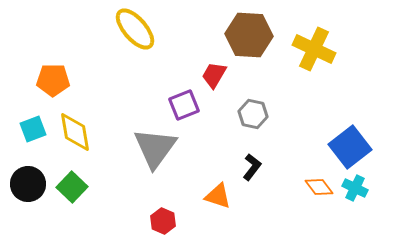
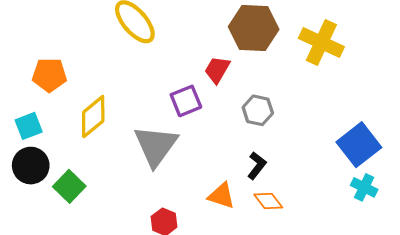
yellow diamond: (75, 132) -> (93, 117), moved, turned 60
black circle: (28, 184) -> (31, 166), moved
orange diamond: (319, 187) -> (268, 201), moved

